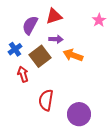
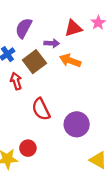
red triangle: (54, 16) -> (73, 28), moved
red semicircle: (46, 100) -> (41, 109), turned -35

